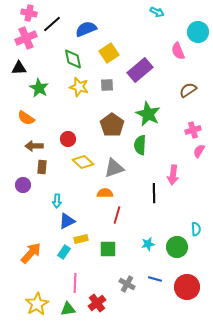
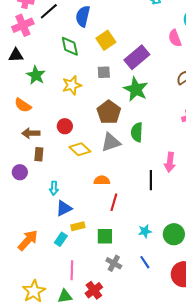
blue semicircle: (86, 29) -> (83, 16), turned -55
yellow star: (79, 87) -> (72, 85), moved, turned -30
green star: (148, 114) -> (136, 89), moved
gray triangle: (114, 168) -> (111, 142), moved
blue line: (155, 279) -> (145, 262), moved, turned 40
gray cross: (127, 284) -> (114, 263), moved

